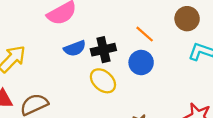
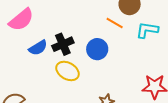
orange line: (145, 34) -> (115, 23), moved

